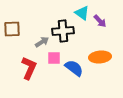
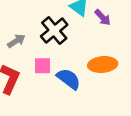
black cross: (63, 31) -> (54, 30), turned -35
gray arrow: (42, 42) -> (16, 41), moved

